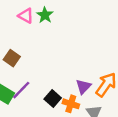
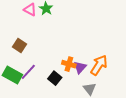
orange cross: (71, 104) -> (69, 64), moved

